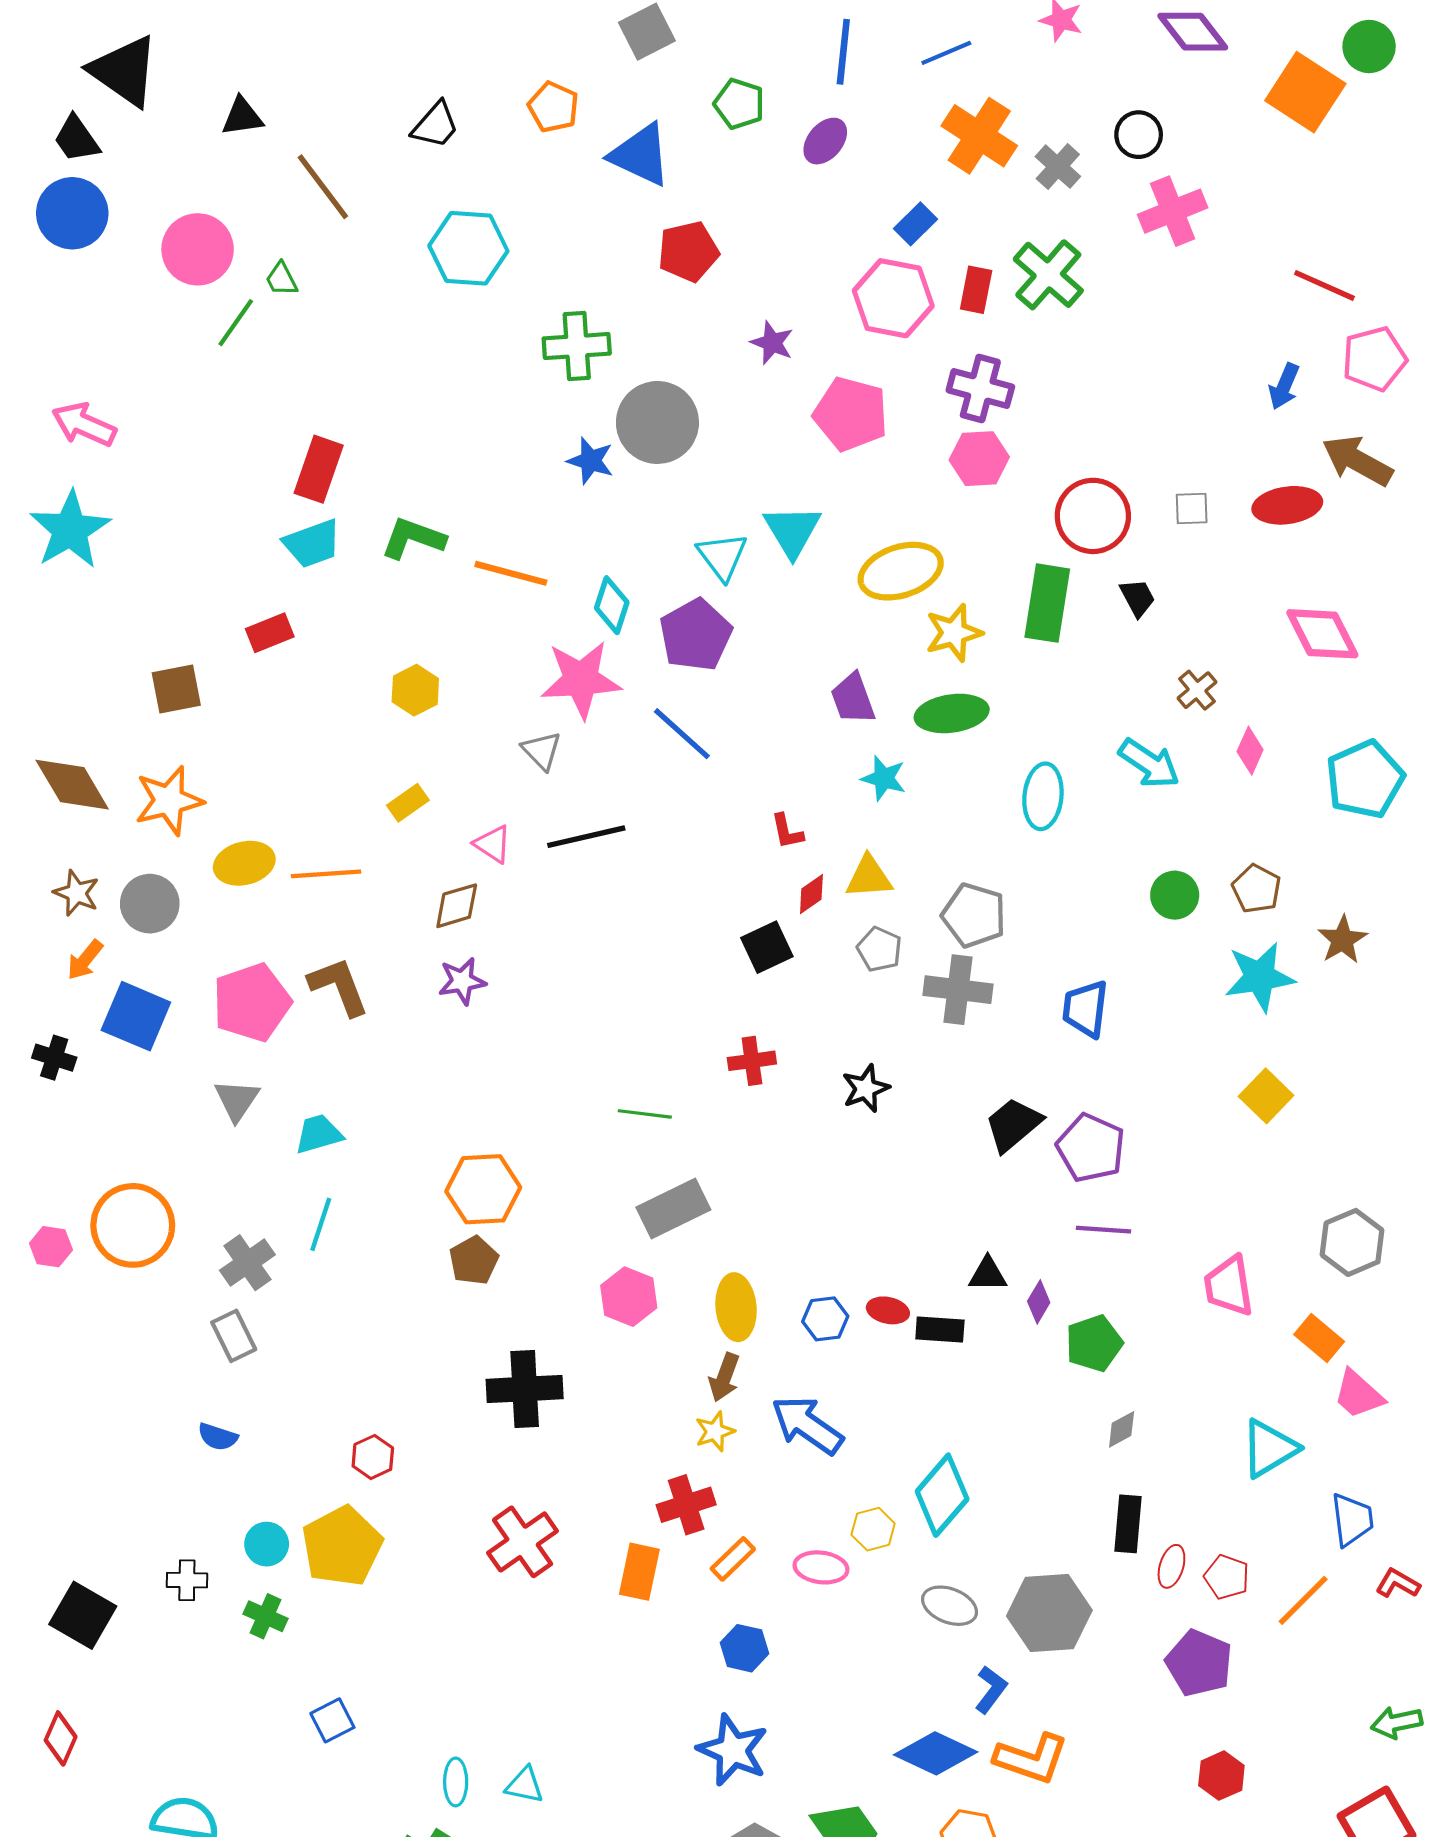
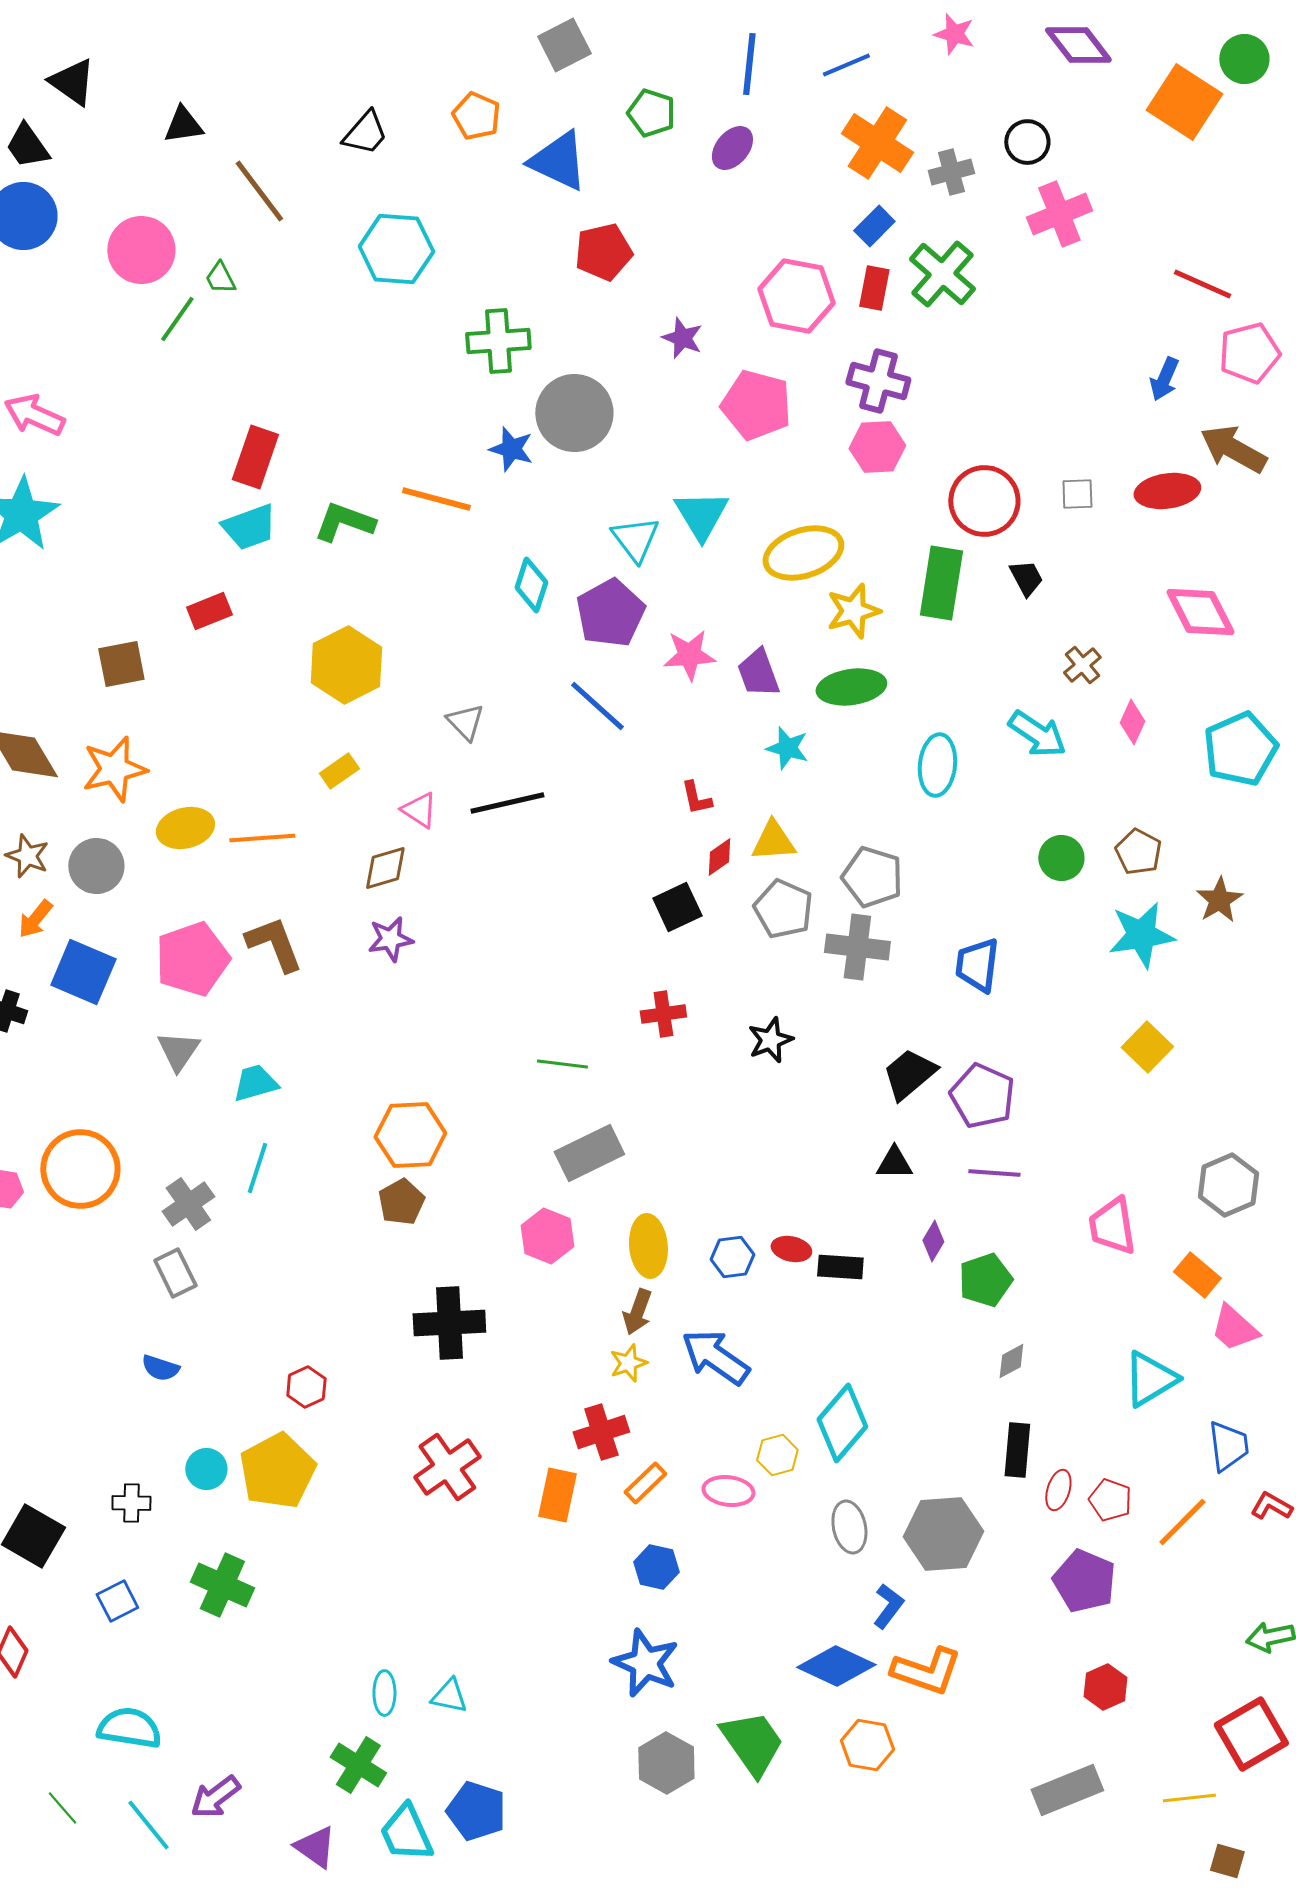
black triangle: (124, 71) -> (72, 82), size x0.7
gray cross: (1058, 167) -> (951, 172), turned 33
blue rectangle: (916, 224) -> (874, 226), moved
orange line: (511, 573) -> (436, 499), moved
pink star: (581, 680) -> (689, 655), moved, size x0.7
yellow hexagon: (415, 690) -> (346, 665), size x1.6
gray pentagon: (879, 949) -> (783, 909), size x1.4
black triangle: (988, 1274) -> (894, 1163), moved
gray ellipse: (950, 1606) -> (849, 1527), turned 57
green cross: (266, 1616) -> (222, 1585), moved, size x1.5
blue square: (332, 1720) -> (117, 1601), moved

